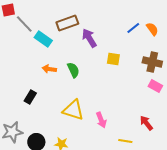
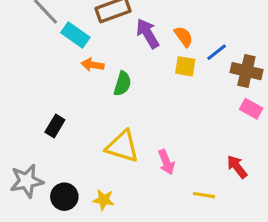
blue line: (133, 28) -> (217, 52), moved
orange semicircle: (152, 29) -> (184, 37), moved
orange arrow: (49, 69) -> (93, 65), moved
green semicircle: (73, 70) -> (122, 84), turned 42

